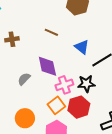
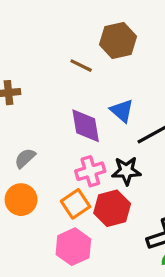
brown line: (51, 32) -> (81, 66), moved
purple diamond: (47, 66) -> (86, 126), moved
orange circle: (25, 118) -> (21, 200), moved

